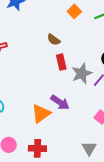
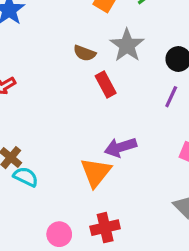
gray star: (82, 73) -> (127, 45), moved
purple arrow: (60, 102) -> (120, 147), turned 144

